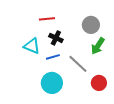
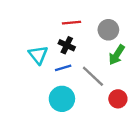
red line: (47, 19) -> (71, 23), moved
cyan triangle: (32, 46) -> (38, 55), turned 30

